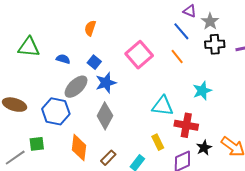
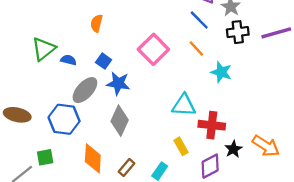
green triangle: (29, 47) -> (44, 49), moved, turned -40
blue star: (106, 83) -> (118, 83), turned 30
cyan star: (202, 91) -> (221, 72), moved, turned -30

